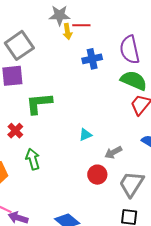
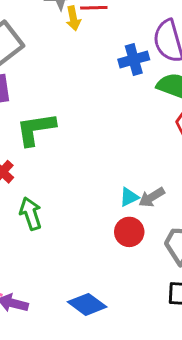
blue cross: (92, 59) -> (134, 59), moved
cyan triangle: (85, 135) -> (129, 197), moved

